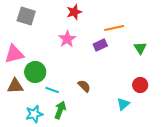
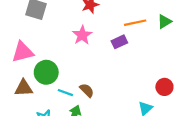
green triangle: (140, 48) -> (164, 22), moved, turned 32
brown semicircle: (84, 86) -> (87, 90), moved

